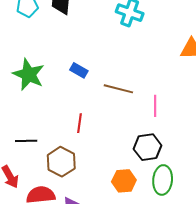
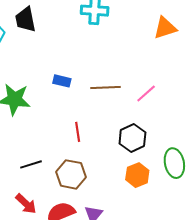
pink line: (155, 106) -> (146, 93), turned 65
black hexagon: (148, 147) -> (132, 138), moved

